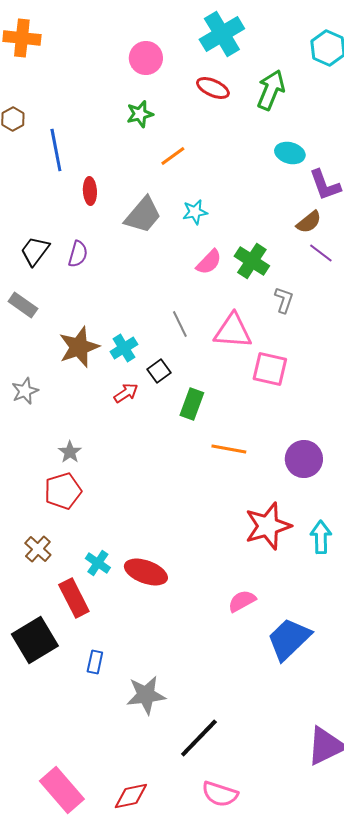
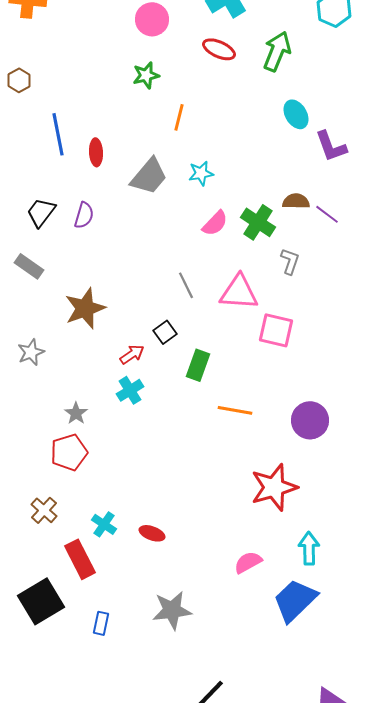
blue line: (56, 150) -> (58, 134), moved
cyan ellipse: (290, 153) -> (296, 114), turned 44
orange line: (173, 156) -> (179, 117), turned -40
brown semicircle: (309, 222) -> (296, 201), moved, turned -140
cyan cross: (124, 348) -> (130, 390), moved
cyan arrow: (321, 537) -> (309, 548), moved
red ellipse: (146, 572) -> (152, 533), size x0.6
gray star: (146, 695) -> (172, 610), moved

